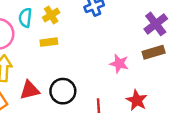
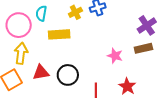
yellow cross: (51, 15) -> (75, 12), moved
yellow rectangle: (49, 42) -> (59, 34), size x1.5

